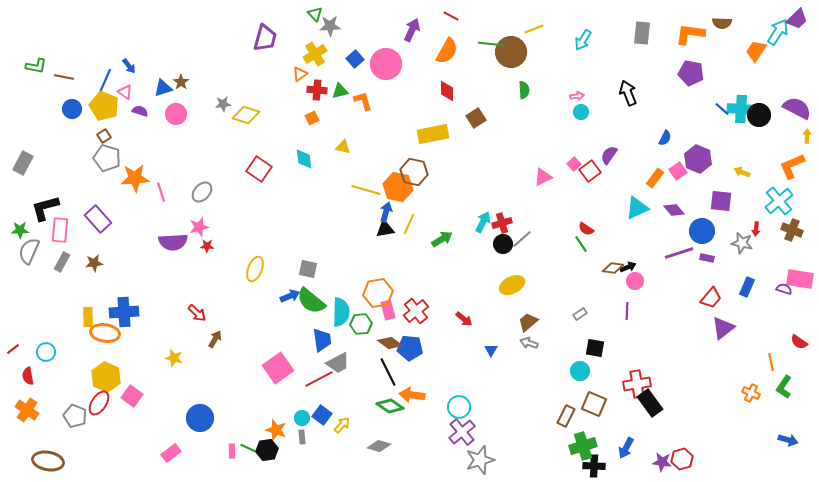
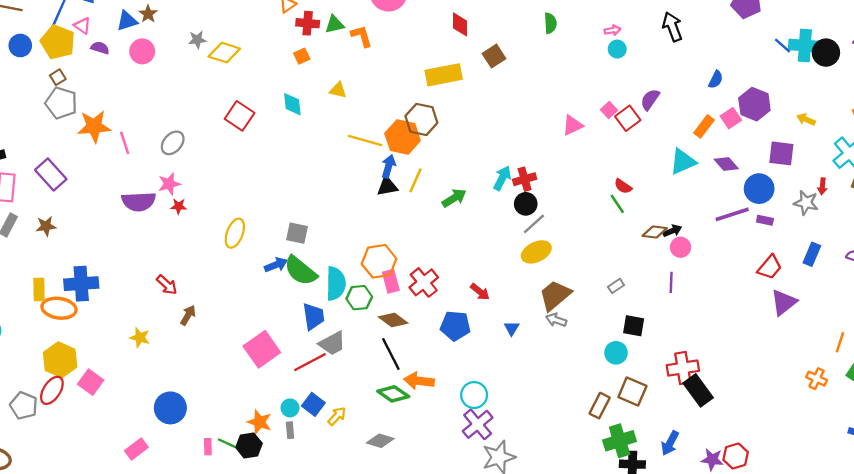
gray line: (522, 239) -> (534, 224), moved
brown trapezoid: (528, 322) -> (555, 295), size x1.4
blue pentagon: (410, 348) -> (455, 326), moved
orange line: (771, 362) -> (840, 342), turned 30

